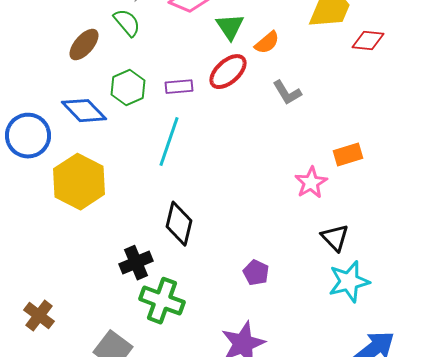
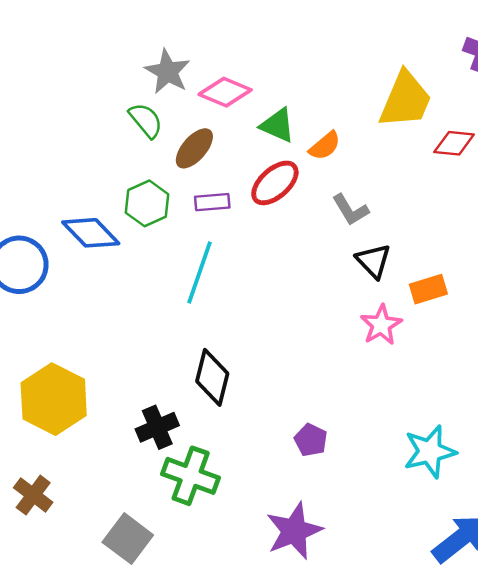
green triangle: (230, 27) -> (278, 125), turned -32
brown ellipse: (84, 45) -> (194, 148), moved
yellow hexagon: (79, 182) -> (54, 399), moved
black triangle: (335, 238) -> (373, 261), moved

